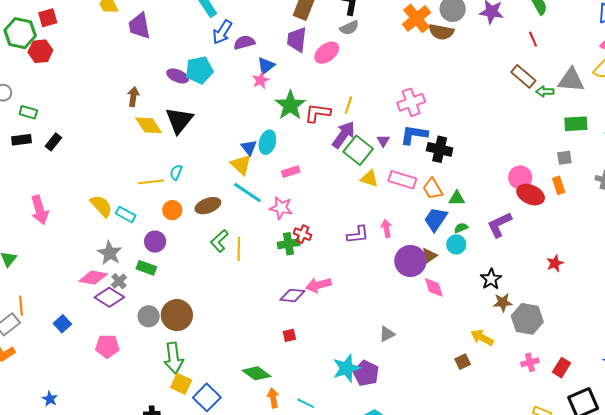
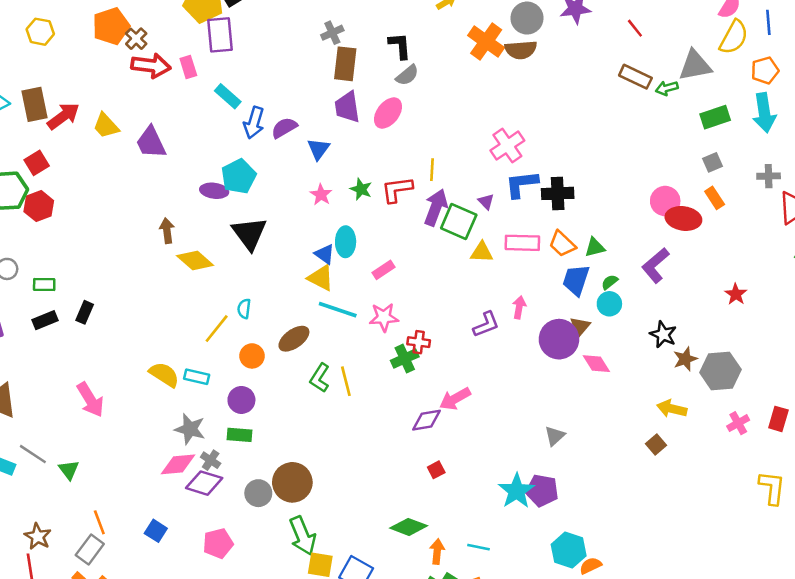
pink star: (261, 80) -> (321, 195), moved
green star: (290, 105) -> (361, 189), size x0.6
black triangle: (179, 120) -> (249, 233), moved
yellow line: (151, 182) -> (217, 329), turned -30
pink arrow: (386, 228) -> (519, 307), turned 36
orange arrow: (273, 398) -> (437, 552), turned 30

